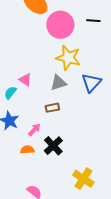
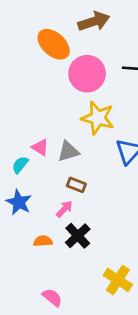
gray triangle: (58, 83) -> (68, 151), moved
brown rectangle: (52, 108) -> (76, 185), turned 32
pink arrow: (34, 130) -> (64, 209), moved

